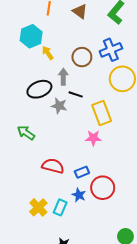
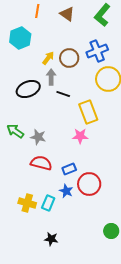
yellow arrow: (48, 53) -> (48, 58), moved, turned 72
gray star: (59, 106) -> (38, 137), moved
yellow cross: (38, 207) -> (27, 203), turned -30

